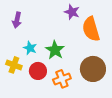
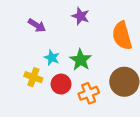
purple star: (72, 12) -> (81, 16), moved
purple arrow: (17, 20) -> (37, 25), turned -70

